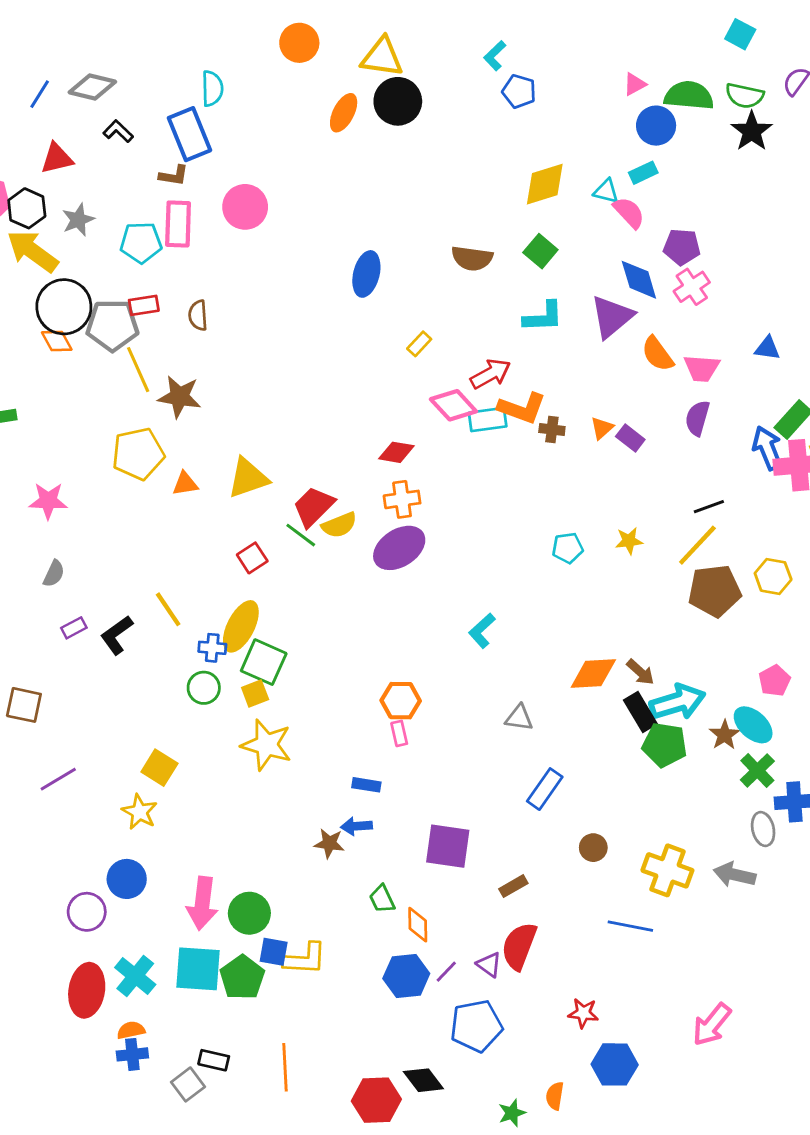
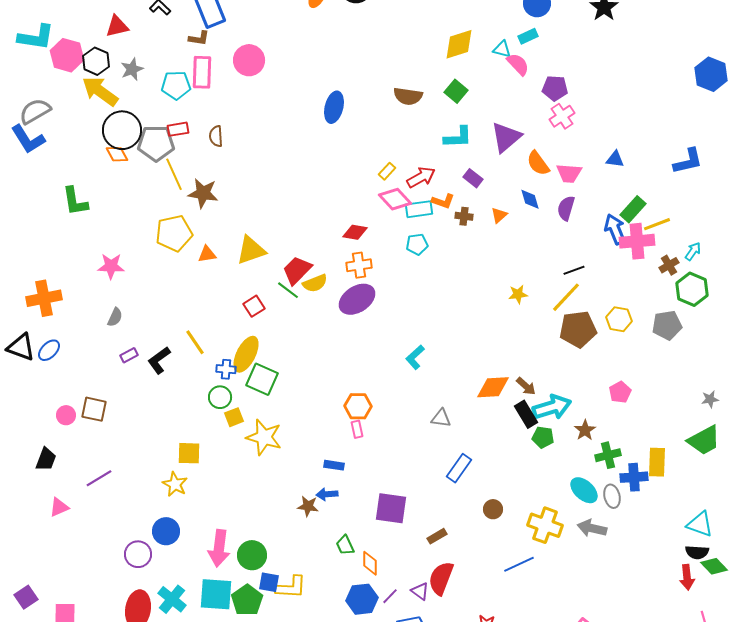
blue diamond: (639, 280) -> (530, 199), moved, size x0.7
yellow rectangle: (419, 344) -> (387, 171), moved
orange L-shape: (522, 408) -> (443, 201), size x0.7
purple rectangle: (630, 438) -> (473, 178), moved
cyan pentagon: (568, 548) -> (417, 244), moved
yellow square: (255, 693) -> (234, 417), moved
cyan ellipse: (753, 725) -> (584, 490), moved
green pentagon: (665, 745) -> (543, 437), size x0.7
yellow square: (159, 768) -> (189, 453), turned -30
green cross: (757, 771) -> (608, 455), turned 30
purple line: (58, 779) -> (99, 478), moved
blue line: (630, 926) -> (519, 564), turned -36

